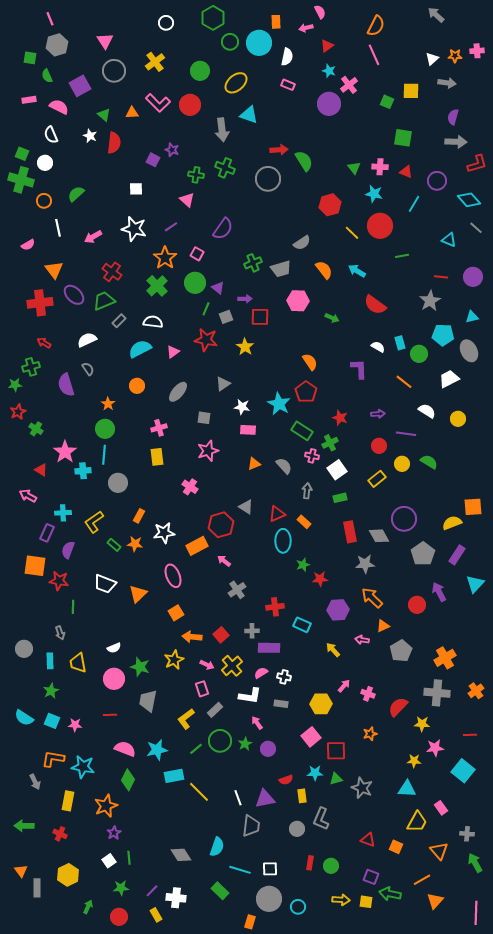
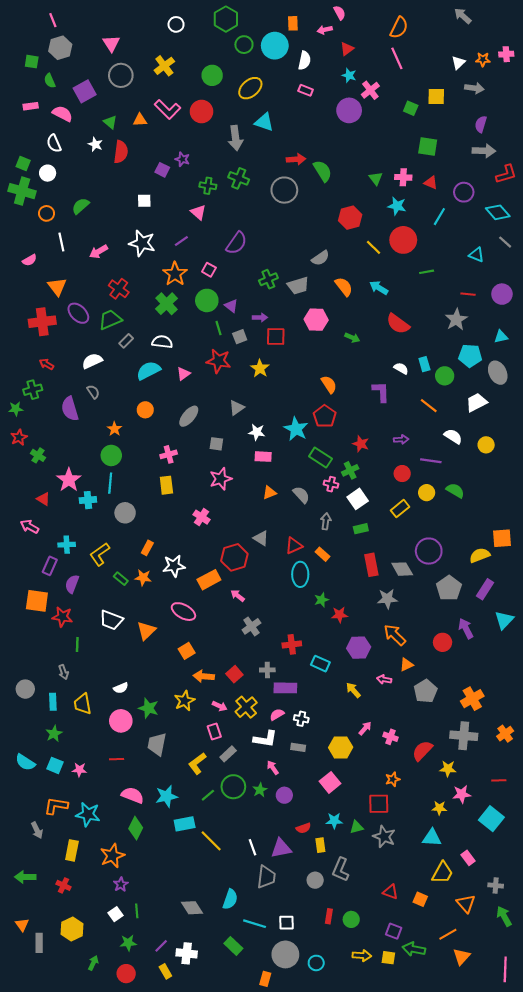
green line: (206, 309) -> (219, 328), turned -40
pink ellipse: (173, 576) -> (183, 612), turned -40
red square: (336, 751) -> (379, 804), moved

